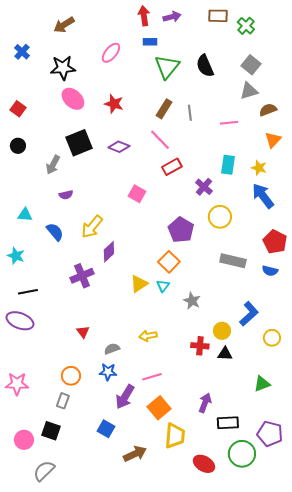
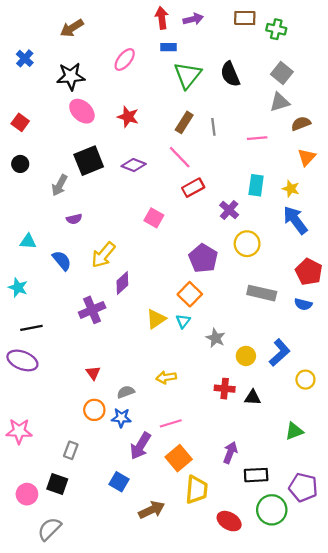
green cross: (246, 26) -> (276, 29), turned -30
yellow circle: (222, 331) -> (246, 356), moved
orange circle: (71, 376) -> (94, 410), moved

